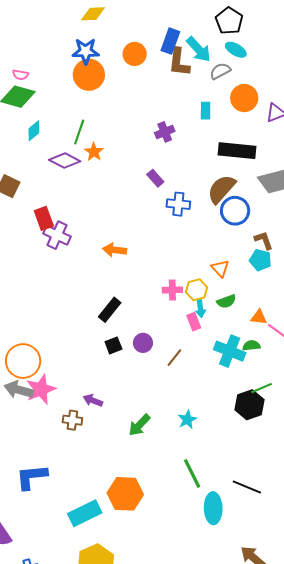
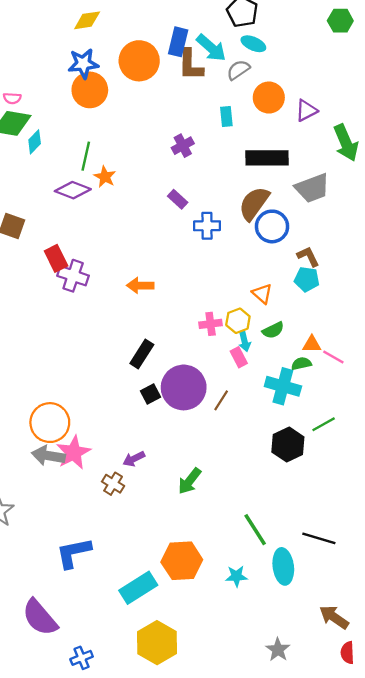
orange circle: (135, 54) -> (139, 61), size x1.5
cyan diamond: (34, 131) -> (35, 142), moved
purple circle: (143, 343) -> (184, 387), size x2.0
green semicircle: (251, 346) -> (301, 364), moved
purple arrow: (93, 400) -> (134, 459), turned -42
black hexagon: (249, 405) -> (288, 444), moved
brown cross: (72, 420) -> (113, 484), turned 30
cyan star: (187, 420) -> (236, 576), moved, turned 30

